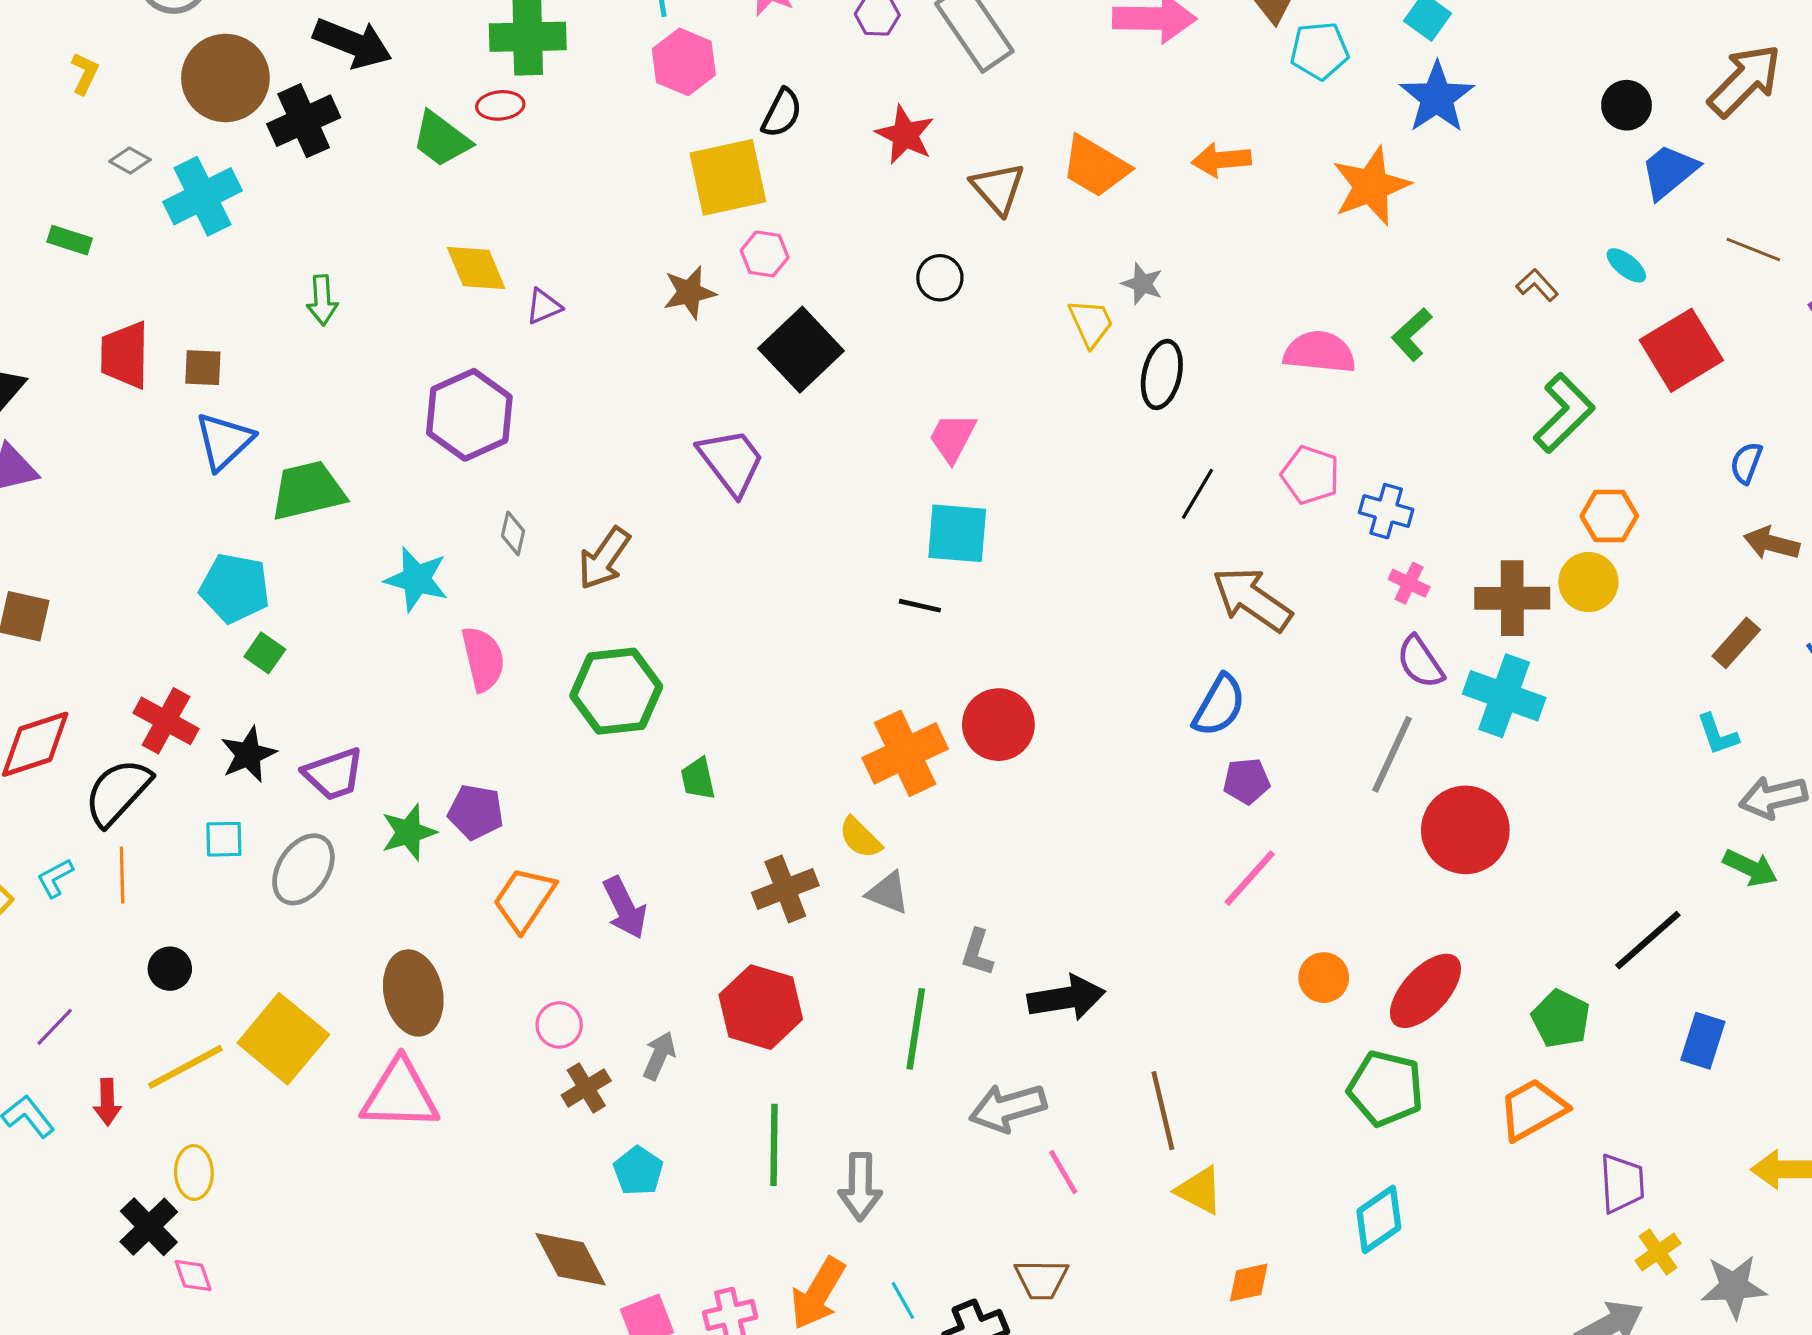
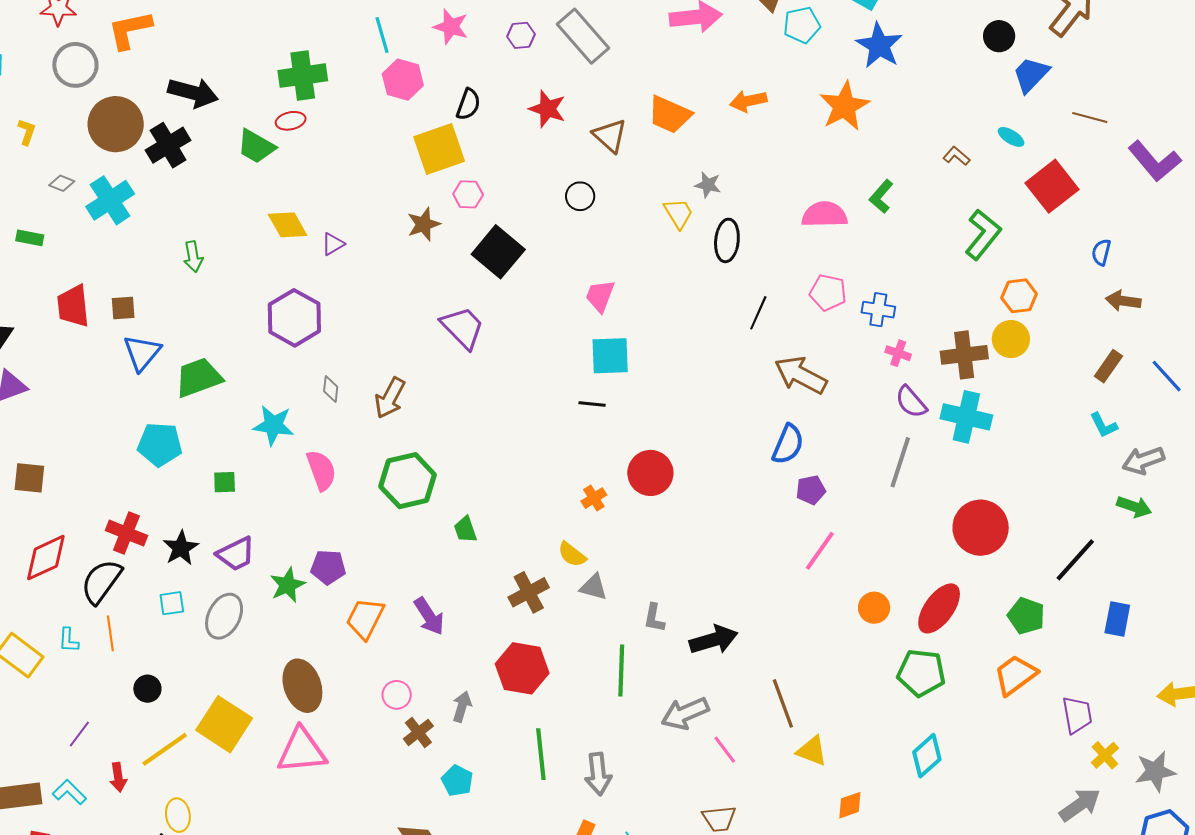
green square: (265, 653) -> (225, 482), moved, turned -30
orange cross: (905, 753) -> (594, 498), size x0.5
red circle: (1465, 830) -> (981, 528), moved
cyan L-shape: (55, 878) -> (69, 640), turned -52

